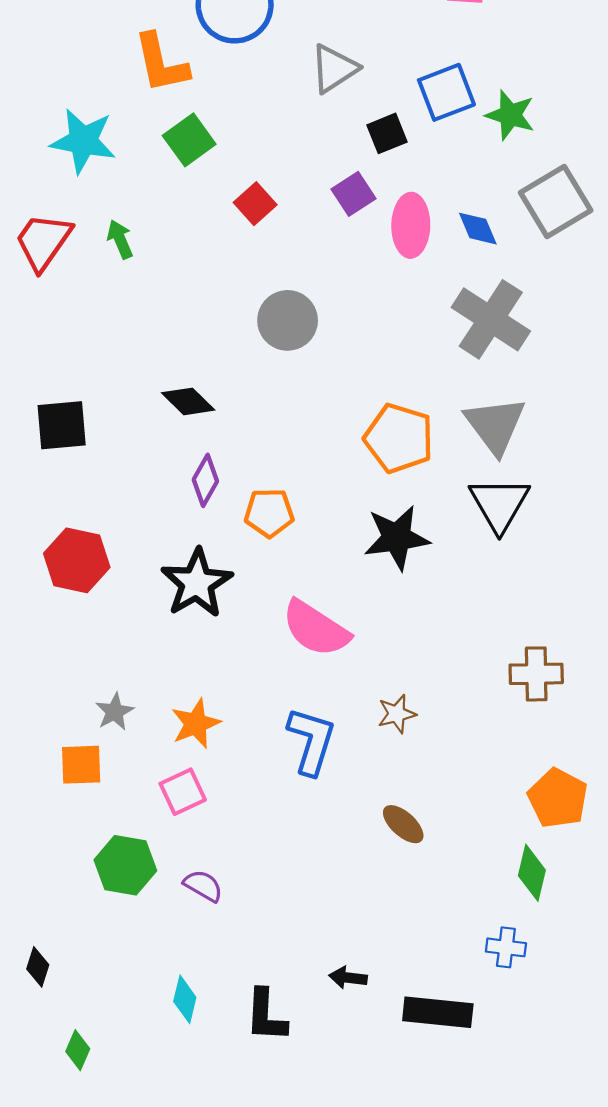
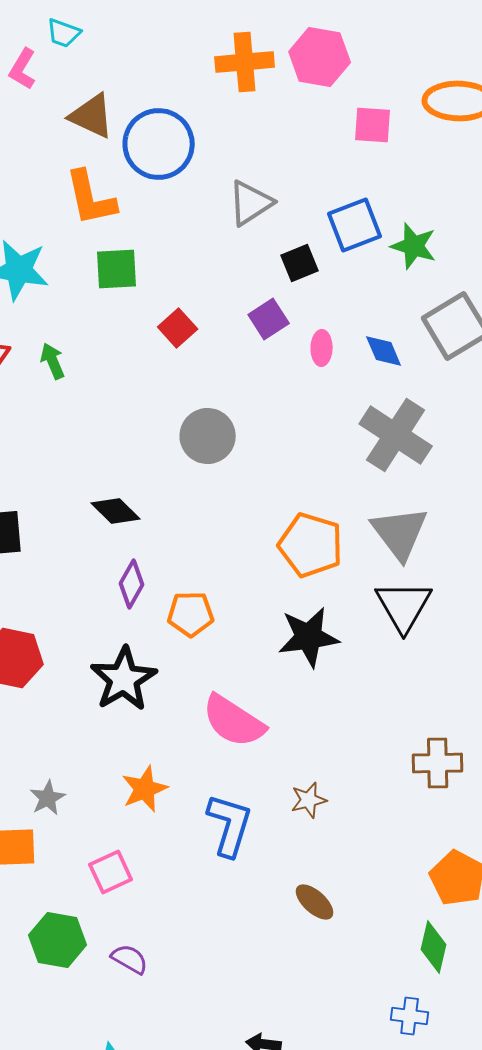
green square: (189, 140) -> (117, 269), turned 33
pink ellipse: (411, 225) -> (322, 348), size x0.6
orange star: (196, 724) -> (145, 789), moved

